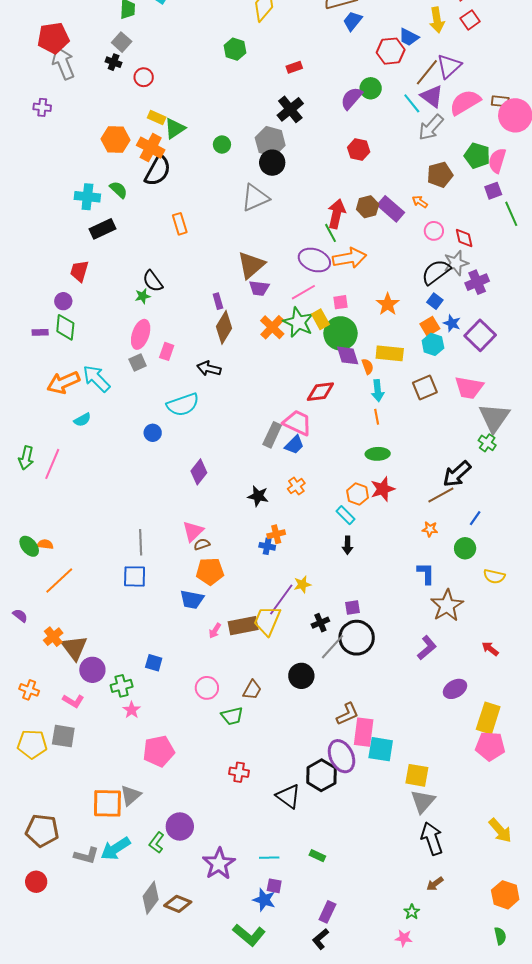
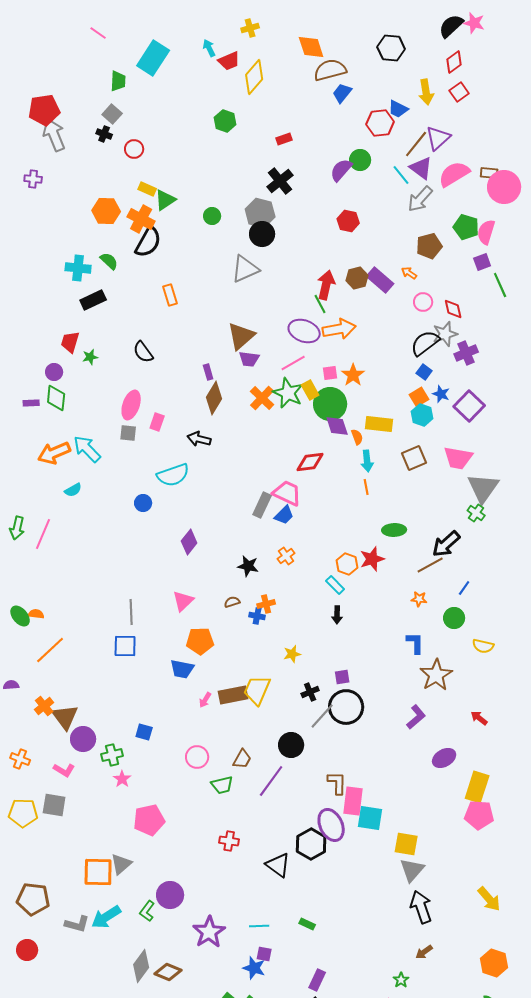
green star: (143, 296) -> (90, 357), moved
orange star: (388, 304) -> (353, 375), moved
gray square: (138, 362) -> (128, 433), turned 30
green ellipse: (378, 454) -> (394, 530), moved
brown semicircle: (202, 544) -> (232, 602), moved
purple line: (281, 600) -> (271, 781), moved
purple semicircle: (20, 616) -> (11, 685), turned -42
brown L-shape: (348, 714) -> (337, 783), turned -65

